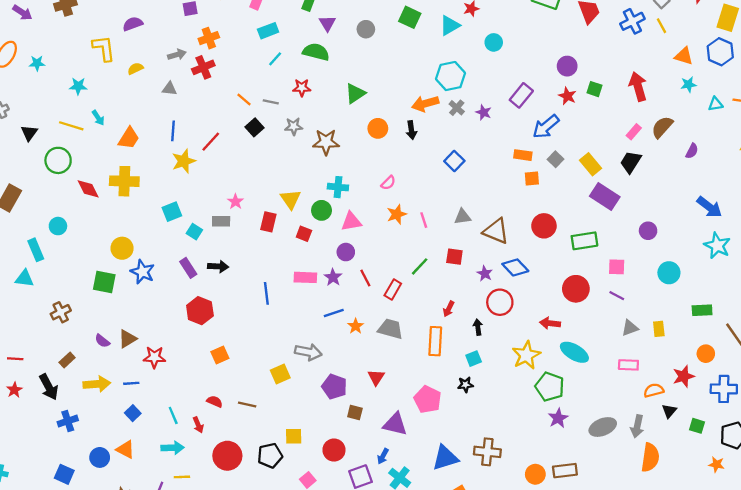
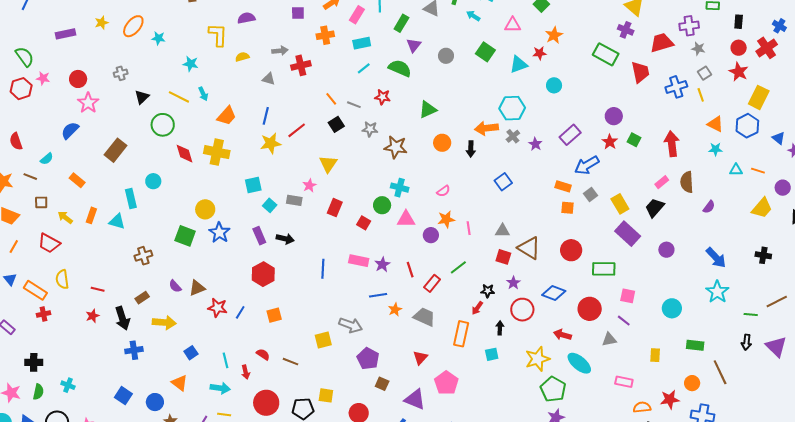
orange cross: (209, 38) -> (325, 35), moved
brown semicircle: (662, 127) -> (687, 182), turned -55
yellow triangle: (291, 199) -> (328, 164), moved
purple circle: (648, 231) -> (666, 250), moved
purple circle: (346, 252) -> (431, 235), moved
red square: (454, 257) -> (503, 257), moved
blue diamond: (515, 267) -> (554, 293), moved, turned -35
gray triangle: (630, 328) -> (609, 339), moved
red triangle: (376, 377) -> (420, 358), moved
blue line: (131, 383) -> (240, 312), moved, turned -64
black star: (465, 385) -> (488, 291), moved
blue circle: (100, 457) -> (155, 402), moved

